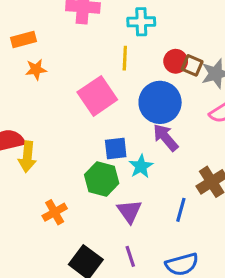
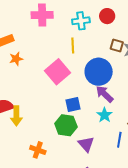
red circle: (176, 61) -> (107, 16), moved
cyan star: (141, 166) -> (104, 115), moved
orange cross: (55, 212) -> (38, 150), turned -35

